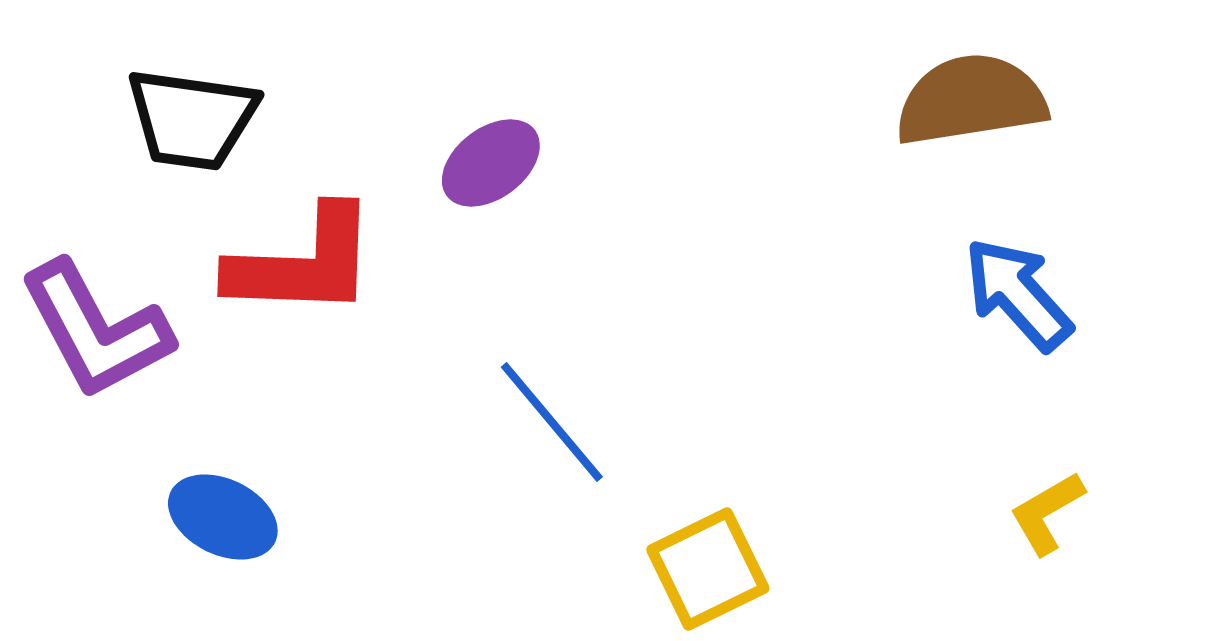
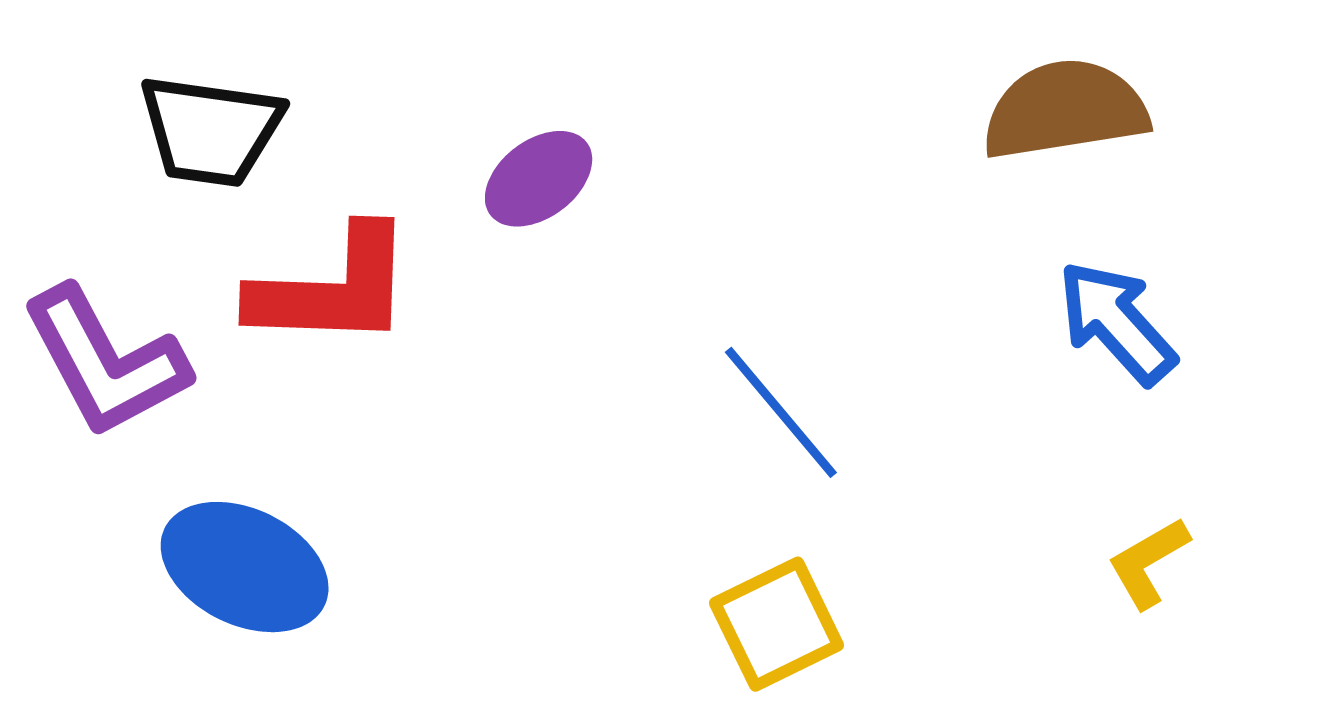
blue line: (552, 422) -> (781, 412), moved
blue ellipse: (223, 517) -> (245, 567), size x1.4

